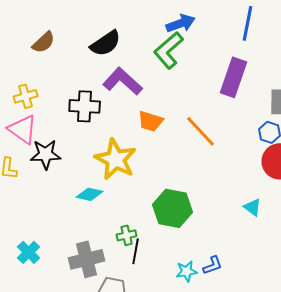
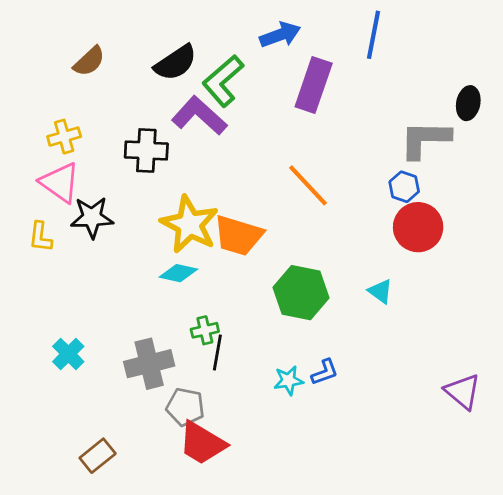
green L-shape: (169, 50) -> (223, 81), moved
purple rectangle: (234, 77) -> (314, 85), moved
orange trapezoid: (151, 121) -> (238, 236), moved, size x1.4
cyan diamond: (90, 194) -> (178, 273), moved
green hexagon: (173, 208) -> (301, 293), moved

